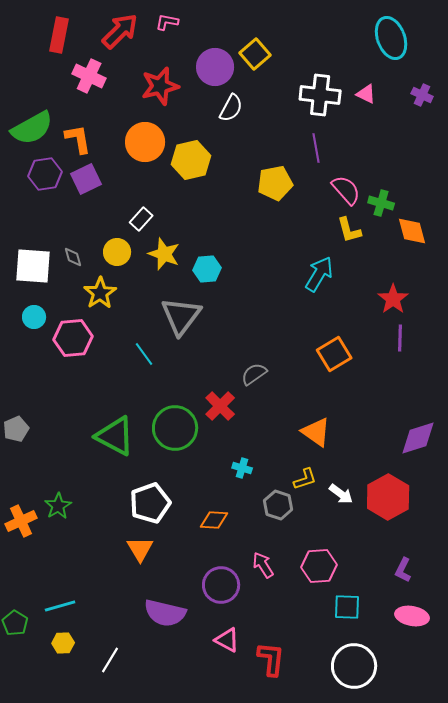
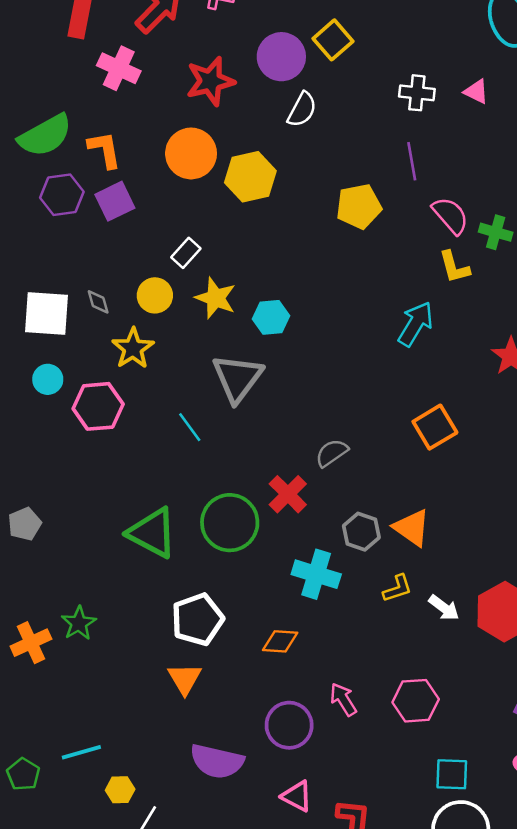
white cross: (320, 95) -> (417, 93), size x0.7
cyan cross: (242, 468) -> (316, 574), size x1.8
gray hexagon: (278, 505) -> (361, 532), moved
cyan square: (347, 607) -> (452, 774), moved
yellow hexagon: (63, 643) -> (120, 790), moved

